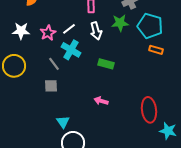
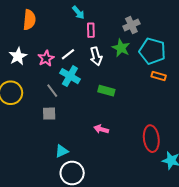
green star: (120, 23) -> (121, 48), turned 30
white star: (21, 31) -> (18, 56), turned -30
cyan triangle: (63, 122) -> (62, 151), turned 40

